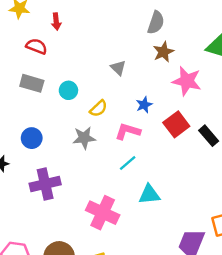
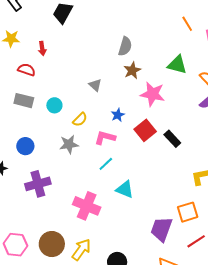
cyan triangle: (149, 194) -> (125, 189), turned 30

